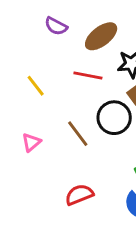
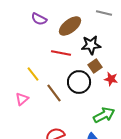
yellow line: (36, 86) -> (33, 74), moved

